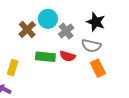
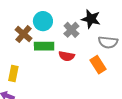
gray cross: (66, 31) -> (71, 30), moved
gray semicircle: (91, 46) -> (108, 42), moved
green rectangle: (45, 57) -> (44, 46), moved

